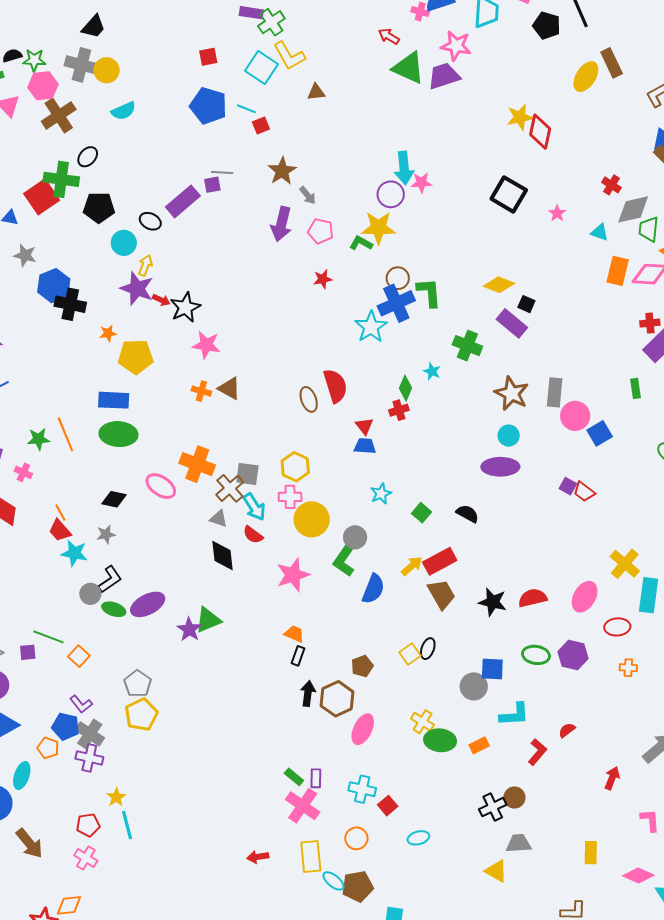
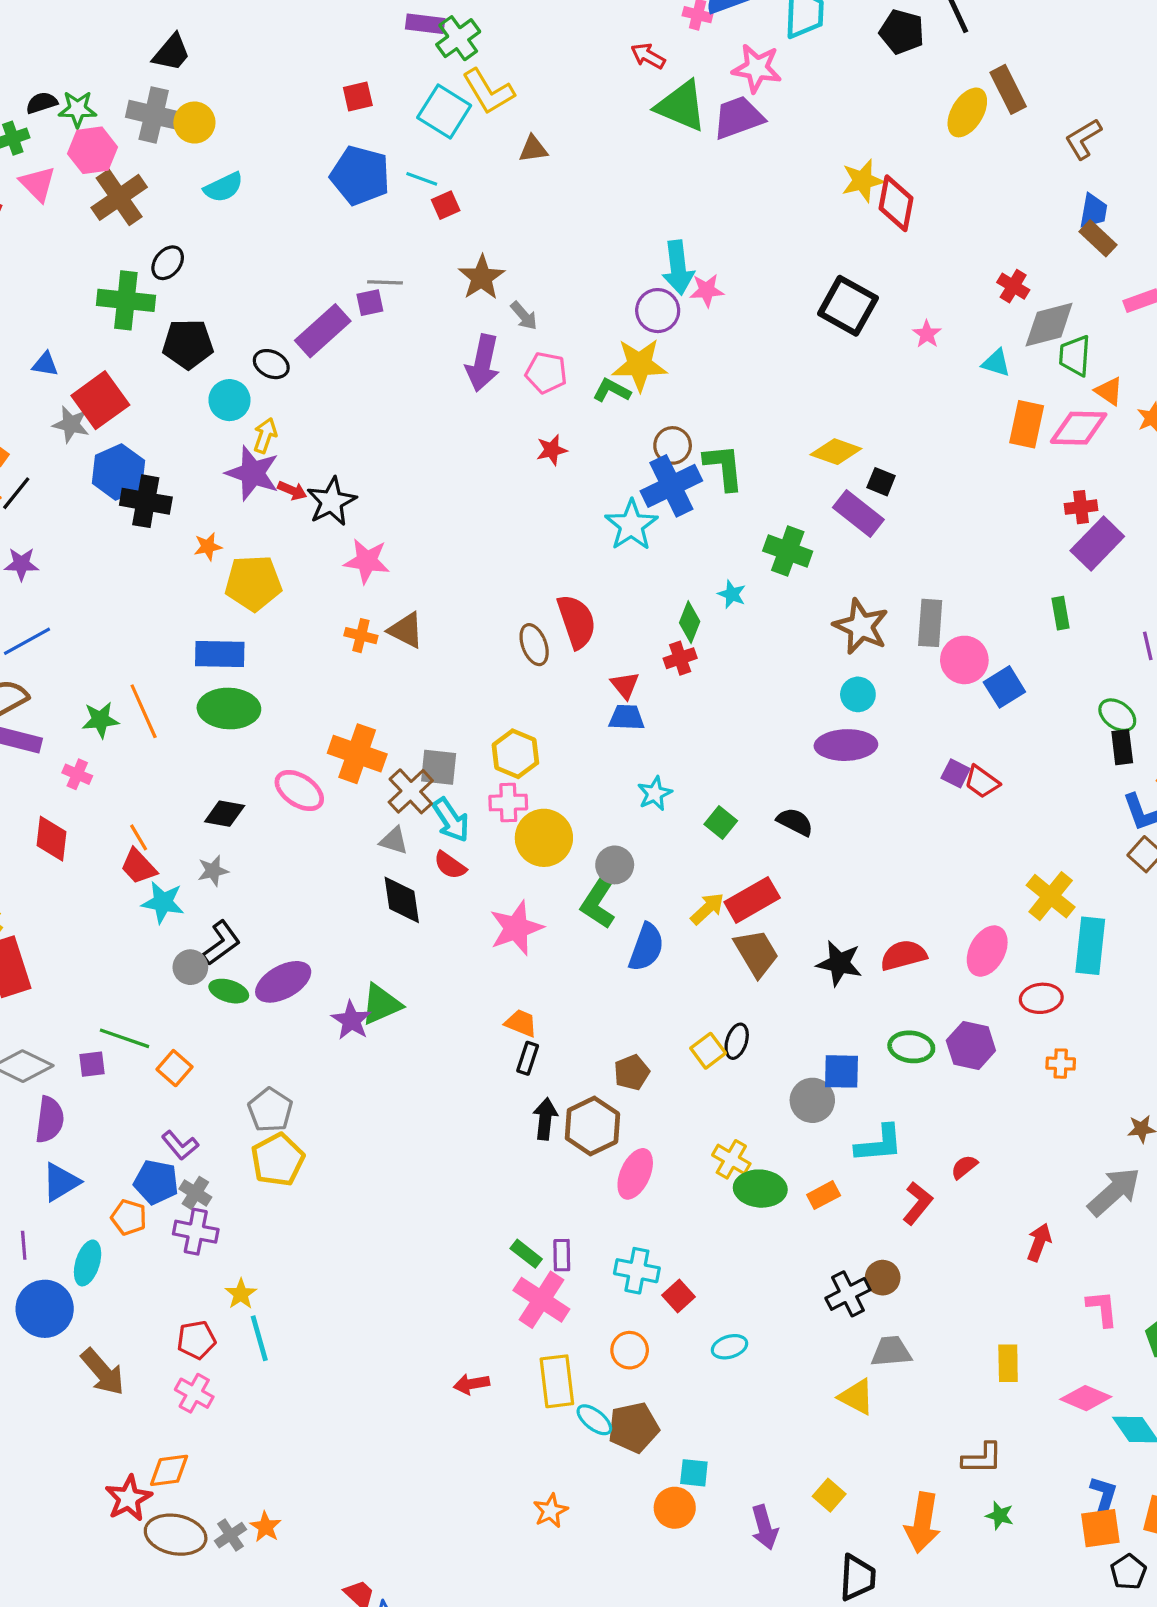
red square: (42, 197) -> (100, 400), moved
gray cross: (90, 734) -> (195, 1193), size x0.7

